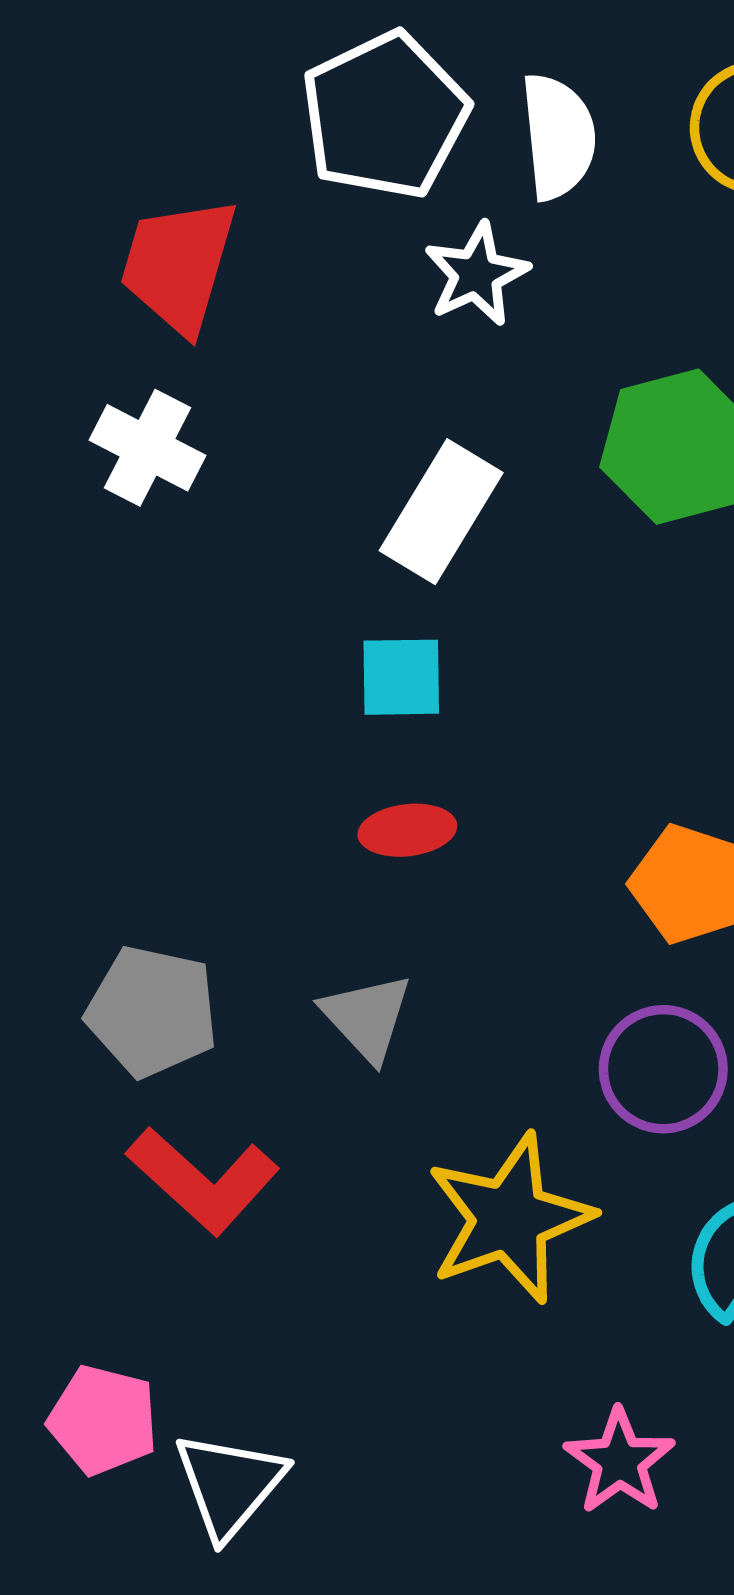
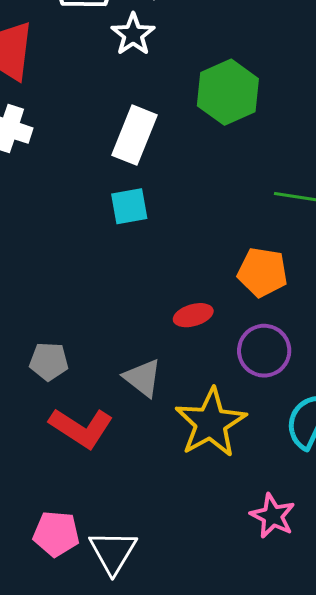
red ellipse: (407, 830) -> (193, 315), moved
gray pentagon: (152, 1011) -> (49, 361), size x0.7
gray triangle: (367, 1017) -> (143, 378), moved

